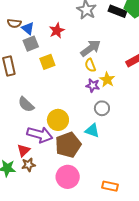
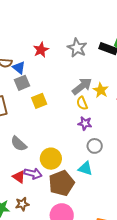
red star: (57, 31) -> (41, 50), moved
yellow star: (107, 80) -> (101, 90), moved
purple arrow: (40, 135) -> (33, 174), size x0.7
red triangle: (24, 150) -> (19, 177), moved, turned -40

